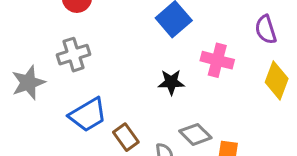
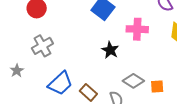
black star: (171, 82) -> (110, 50), turned -30
gray star: (28, 83) -> (17, 71), size x0.6

